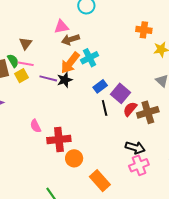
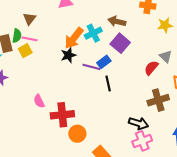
brown arrow: (70, 39) -> (117, 21), moved, turned 30
green semicircle: (13, 61) -> (17, 36), turned 40
purple line: (48, 78) -> (91, 67), moved
purple square: (120, 93) -> (120, 43), moved
red semicircle: (130, 109) -> (151, 68), moved
brown cross: (148, 112) -> (158, 100), moved

